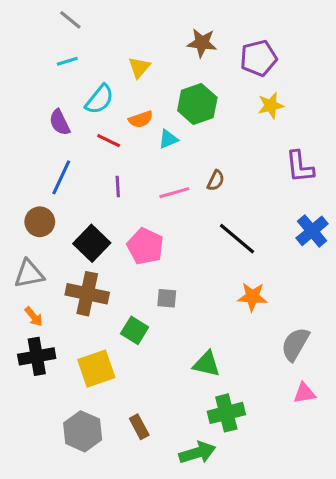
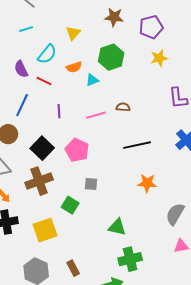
red line: (109, 141) -> (44, 81), moved
brown semicircle: (216, 180) -> (123, 107), turned -112
black line: (237, 239) -> (137, 145), turned -52
brown cross: (87, 294) -> (39, 181), turned -32

